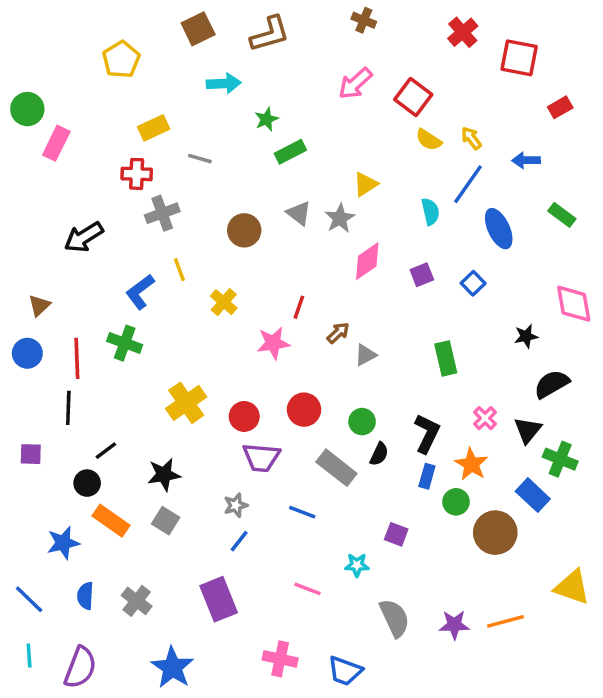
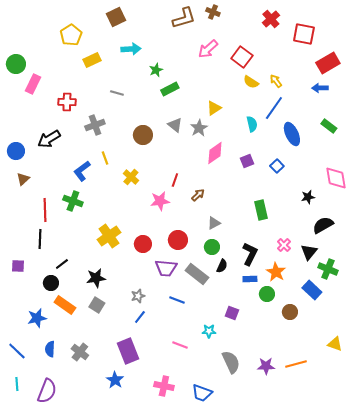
brown L-shape: (270, 34) -> (184, 18), moved
red rectangle: (560, 107) -> (328, 63), size x1.6
yellow rectangle: (154, 128) -> (92, 60), moved
blue arrow: (526, 160) -> (320, 88), moved
red cross: (137, 174) -> (67, 102), moved
blue circle: (27, 353) -> (16, 151), moved
gray triangle: (365, 355) -> (214, 223), moved
purple trapezoid: (261, 457) -> (166, 268), moved
blue rectangle: (427, 476) -> (250, 279), turned 72
brown circle: (495, 533) -> (290, 312), size x0.6
yellow triangle: (572, 587) -> (335, 344), size x0.7
blue star: (172, 668) -> (115, 380), moved, size x0.7

